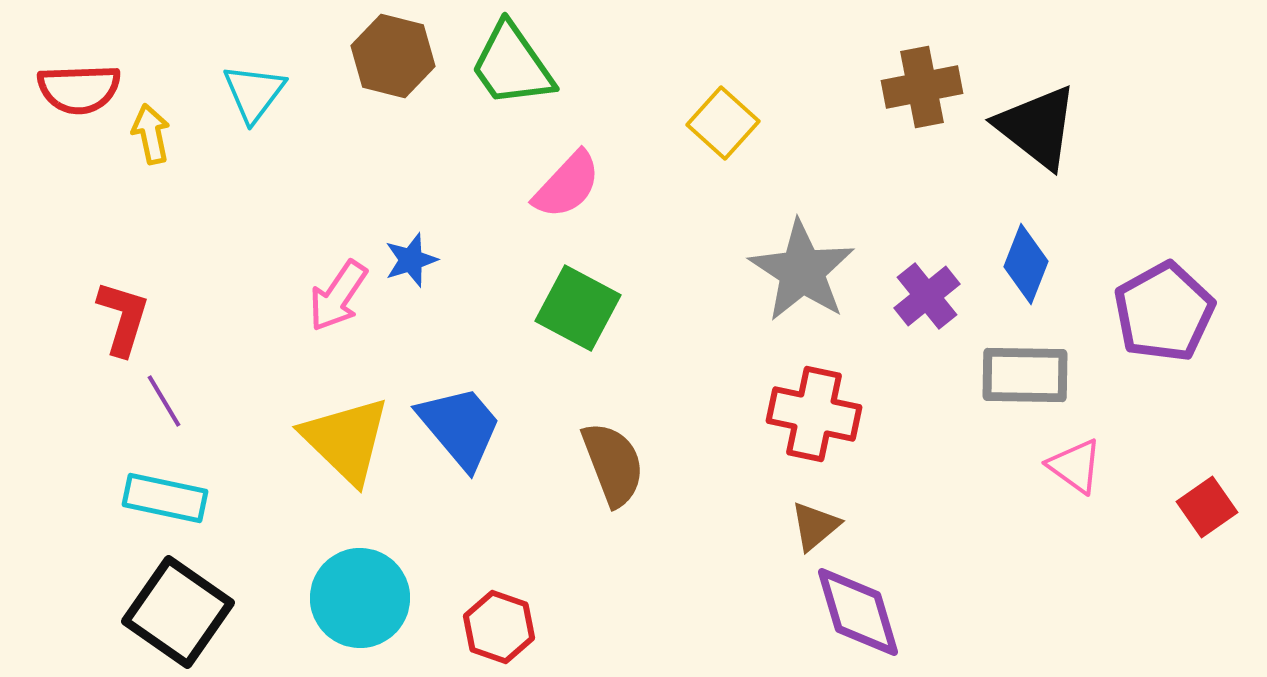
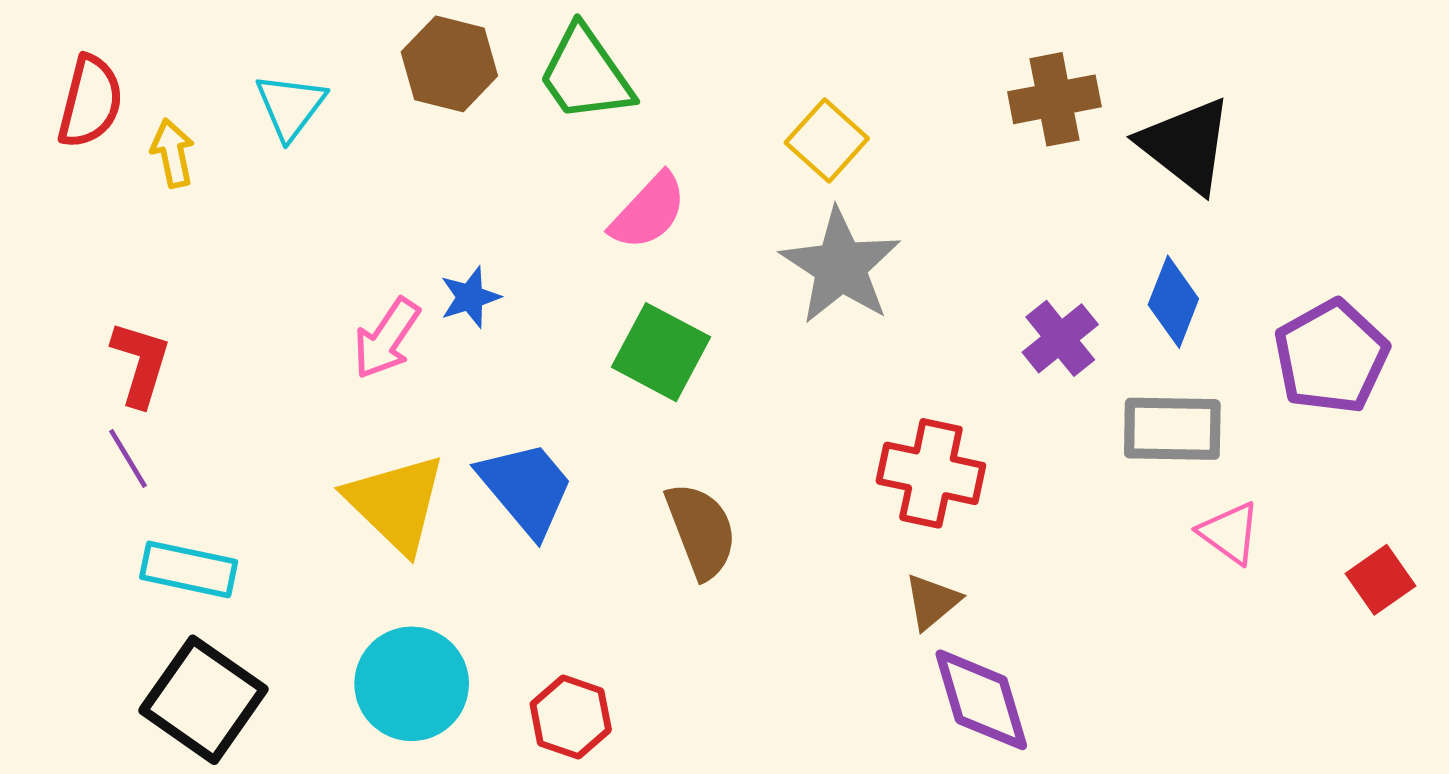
red semicircle: (79, 89) -> (90, 102), turned -74
gray star: (802, 271) -> (841, 266), moved
purple line: (164, 401) -> (128, 458), moved

